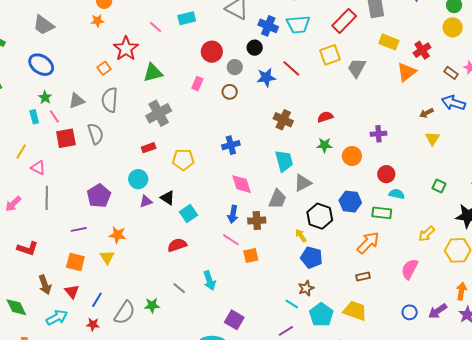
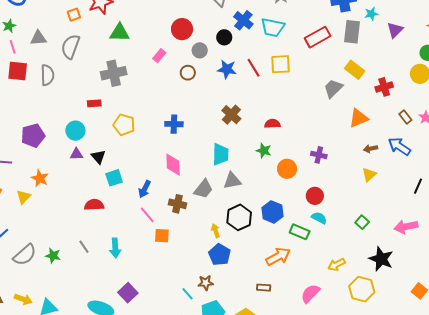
yellow square: (330, 55) -> (281, 64), moved
gray trapezoid: (357, 68) -> (333, 88), moved
orange triangle: (407, 72) -> (359, 118), moved
blue arrow: (233, 214) -> (145, 189), moved

